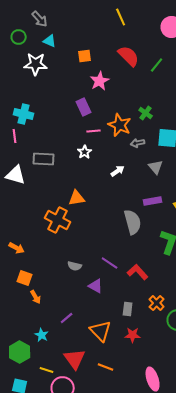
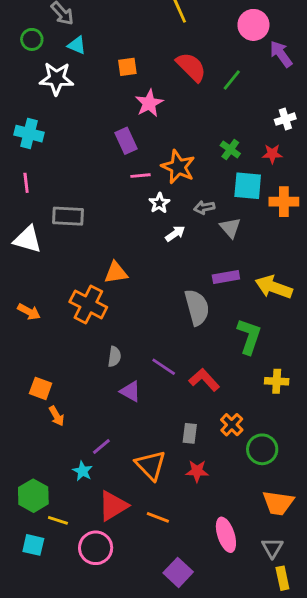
green cross: (146, 113) -> (230, 149), moved
cyan cross: (24, 114) -> (29, 134), moved
gray arrow: (138, 143) -> (204, 207), moved
white star: (85, 152) -> (159, 203), moved
orange arrow: (17, 248) -> (29, 312), moved
gray semicircle: (75, 266) -> (114, 357), moved, turned -96
purple triangle: (96, 286) -> (130, 391), moved
cyan star: (42, 335) -> (83, 471), moved
red triangle: (75, 359) -> (113, 506), turned 35
yellow line: (47, 370) -> (58, 520), moved

